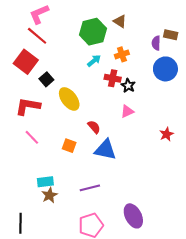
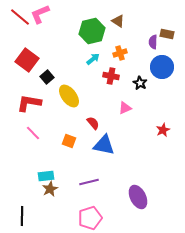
red line: (37, 36) -> (20, 17), moved
black star: (128, 86) -> (140, 83), moved
purple ellipse: (133, 216) -> (138, 197), moved

